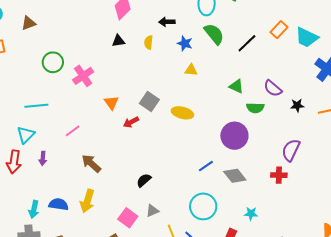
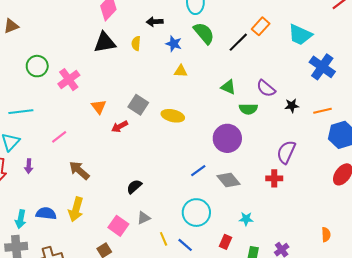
orange rectangle: (279, 30) -> (261, 26), moved
black triangle: (118, 41) -> (105, 42), size x1.6

